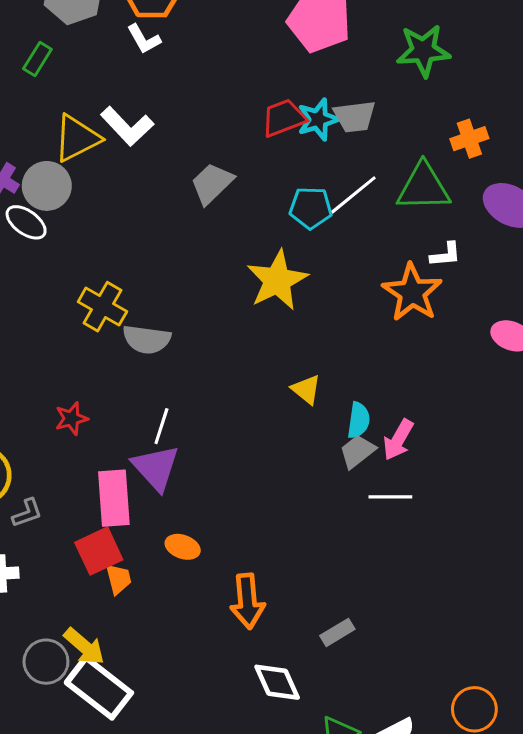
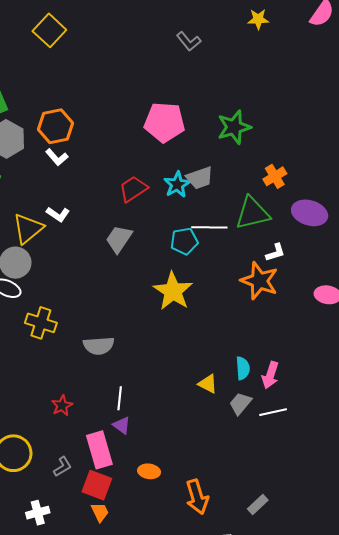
red trapezoid: (284, 118) -> (133, 189), moved
white L-shape: (127, 126) -> (58, 214), size x0.7
white line: (353, 195) -> (209, 227), turned 52
yellow cross: (102, 307) -> (41, 323), moved
yellow triangle: (306, 389) -> (208, 384), moved
gray trapezoid: (357, 451) -> (240, 403), moved
purple triangle: (156, 468) -> (122, 425), size x0.6
gray L-shape: (27, 513) -> (62, 467), moved
red square: (99, 551) -> (97, 485), turned -32
orange trapezoid: (119, 579) -> (100, 512), moved

